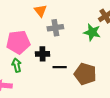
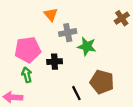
green star: (92, 32) -> (87, 46), moved
black line: (60, 67) -> (76, 93), moved, turned 64

